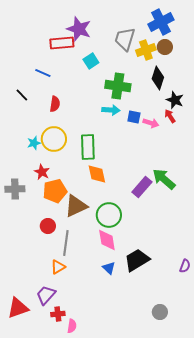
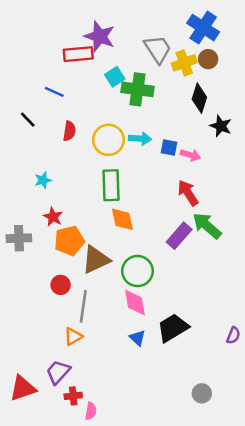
blue cross: (161, 22) -> (203, 28), turned -30
gray trapezoid: (125, 39) -> (158, 49), turned 130
green cross: (118, 86) -> (137, 89), moved
red arrow: (170, 116) -> (188, 193), moved, size x1.5
yellow circle: (54, 139) -> (108, 140), moved

